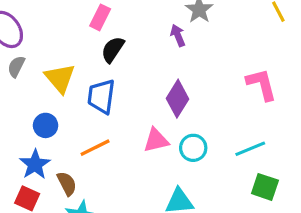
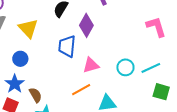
blue trapezoid: (101, 96) -> (67, 46), moved
purple diamond: (177, 99) -> (86, 25), moved
orange line: (95, 148) -> (81, 90), moved
cyan circle: (193, 148) -> (125, 67), moved

